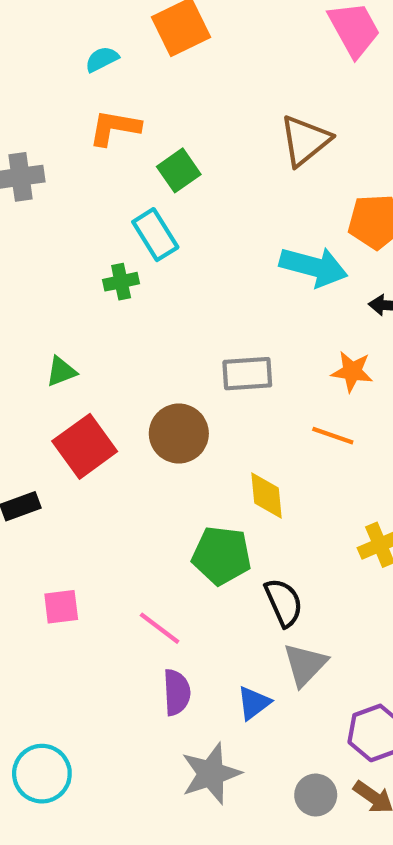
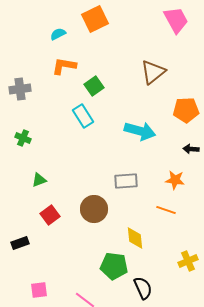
cyan arrow: (314, 267) -> (140, 131), moved
green cross: (121, 282) -> (23, 138), moved, turned 35
red square: (85, 446) -> (50, 215), size x0.7

